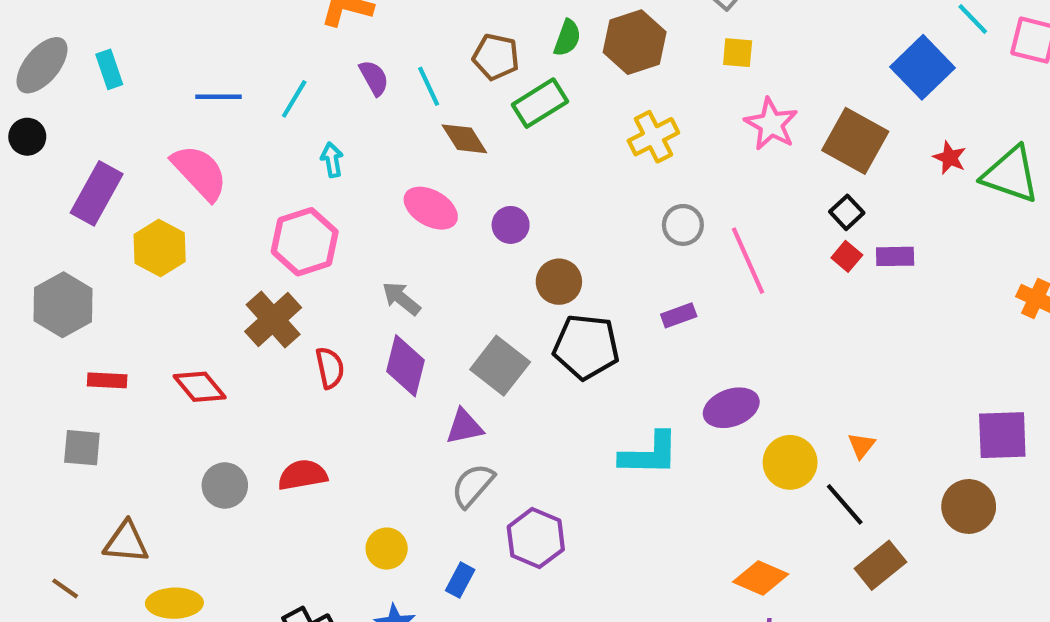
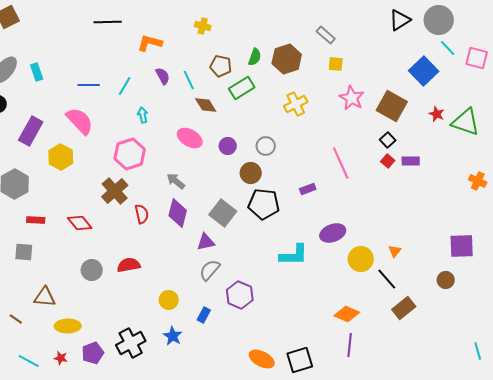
gray circle: (683, 225) -> (266, 146), moved
brown circle: (969, 506) -> (446, 280), size x0.7

